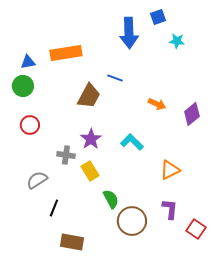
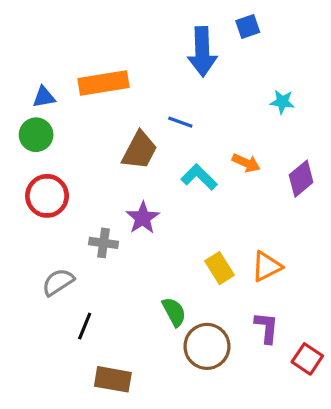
cyan star: (177, 41) -> (282, 102), moved
red circle: (30, 125) -> (47, 196), size x1.4
cyan L-shape: (132, 142) -> (199, 177), moved
yellow rectangle: (90, 171) -> (220, 268), moved

